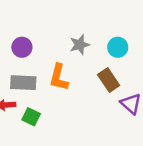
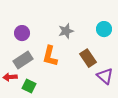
cyan circle: (118, 47) -> (104, 29), moved
gray rectangle: (23, 83) -> (23, 60), turned -36

